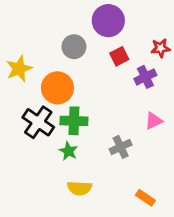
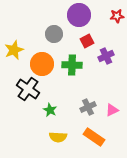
red star: (160, 48) -> (117, 16), moved
green cross: (74, 121) -> (72, 65), moved
pink triangle: (154, 121) -> (112, 110), moved
orange rectangle: (145, 198) -> (94, 137), moved, size x1.5

